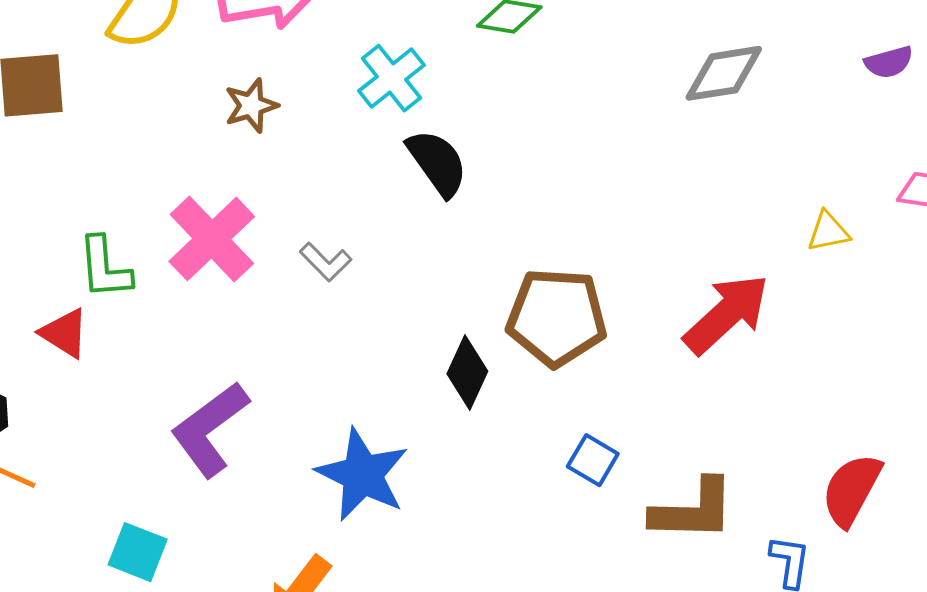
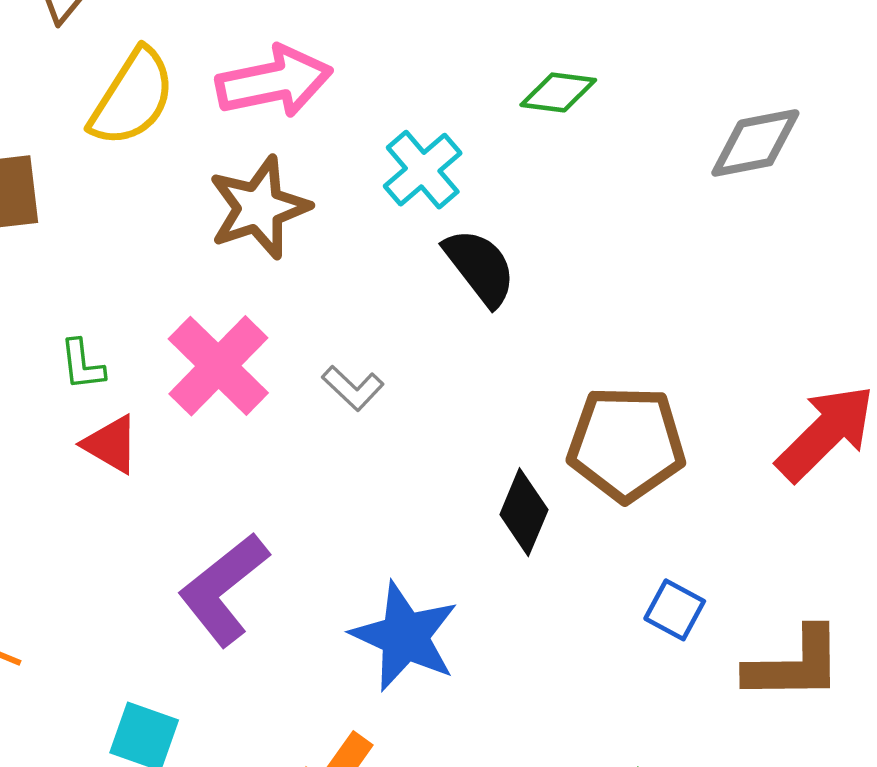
gray diamond: (724, 73) -> (755, 143), moved
brown star: (251, 106) -> (259, 208), size x1.6
green L-shape: (105, 268) -> (82, 365), moved, size x0.7
red triangle: (64, 333) -> (111, 444), moved

